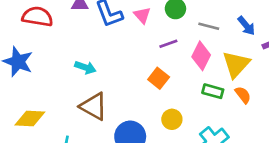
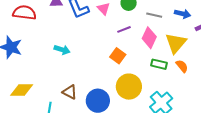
blue arrow: (246, 26) -> (183, 14), turned -35
brown triangle: (94, 106) -> (70, 92), moved, size x0.7
yellow circle: (172, 119) -> (129, 87), size x1.6

